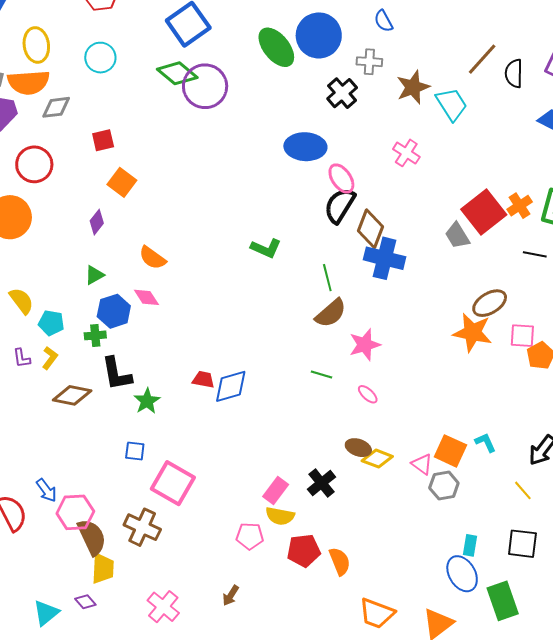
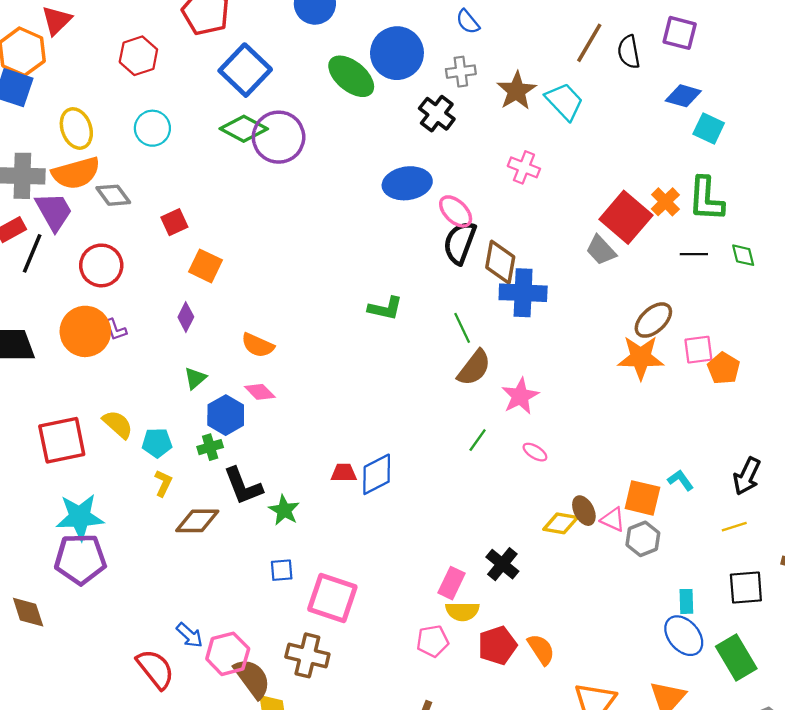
gray diamond: (56, 107) -> (113, 195), turned 72
purple L-shape: (22, 358) -> (116, 330), moved
green line: (322, 374) -> (478, 440), turned -60
brown ellipse: (358, 448) -> (584, 511), moved, turned 55
yellow line: (523, 490) -> (734, 527), turned -55

